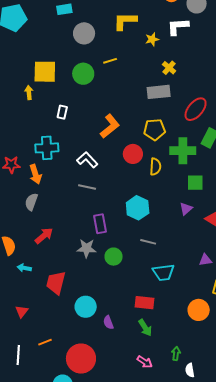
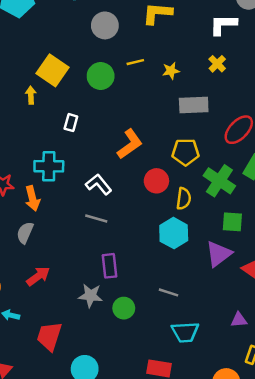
yellow star: (152, 39) -> (171, 71), moved
yellow cross: (169, 68) -> (217, 64), moved
yellow square: (45, 72) -> (53, 70), turned 30
green cross: (183, 151) -> (219, 181), turned 30
cyan hexagon: (138, 208) -> (174, 233), moved
purple triangle: (186, 209) -> (219, 254), size x1.6

